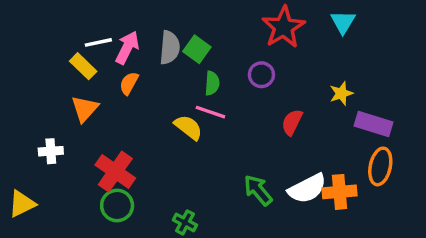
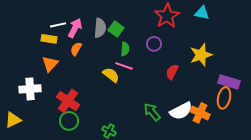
cyan triangle: (343, 22) -> (202, 13), turned -49
yellow rectangle: (83, 66) -> (49, 39), turned -35
yellow star: (341, 93) -> (201, 55), size x1.6
purple rectangle: (373, 124) -> (229, 82), moved
white cross: (51, 151) -> (30, 89), size x1.5
orange cross: (340, 192) -> (200, 113), turned 30

